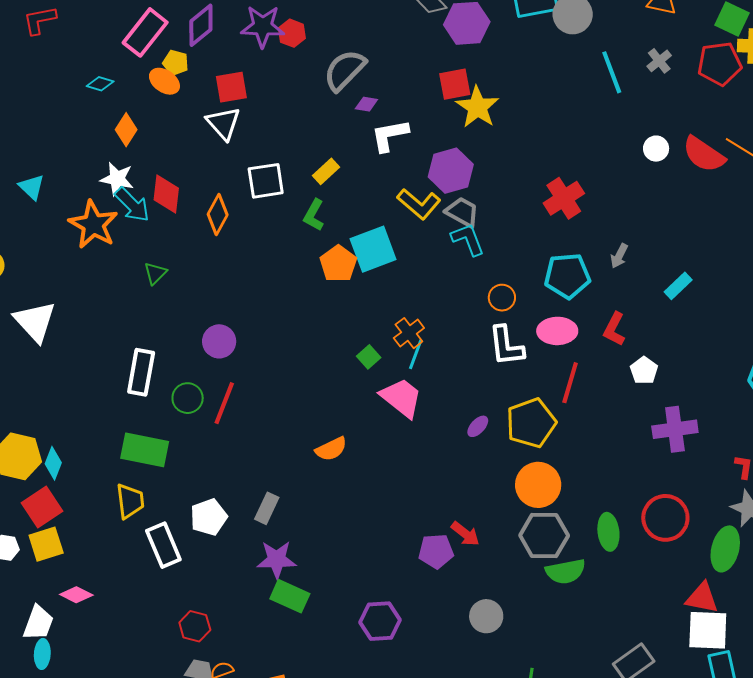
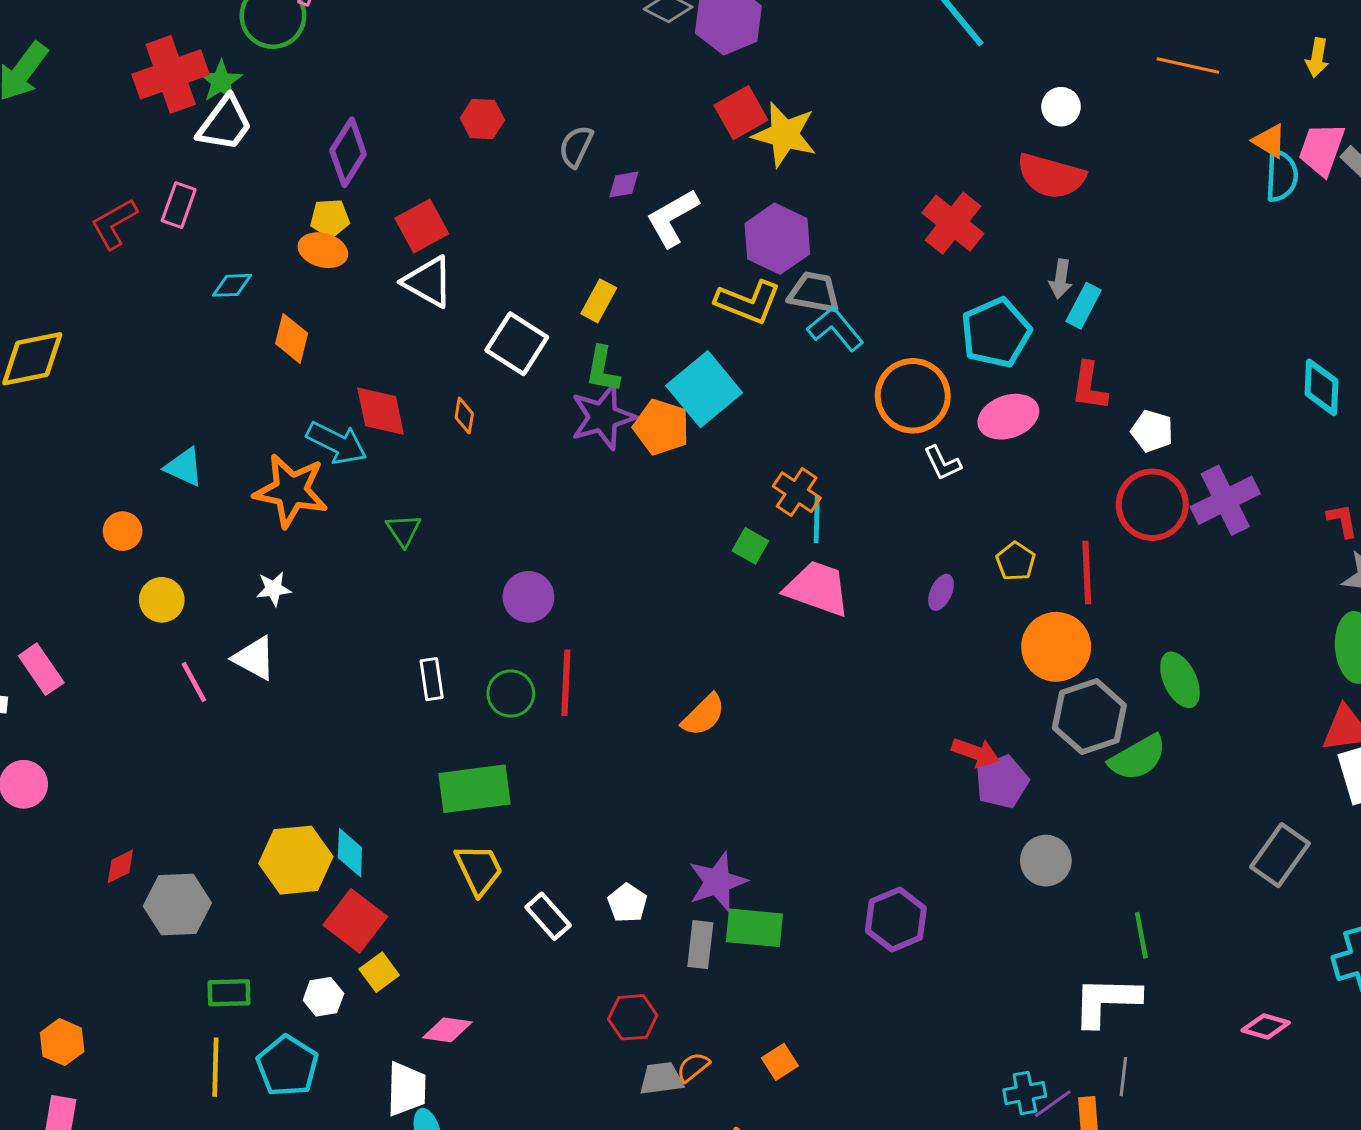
purple star: (263, 26) -> (603, 417), moved
pink rectangle: (145, 32) -> (179, 205), moved, size x0.6
gray semicircle: (345, 70) -> (576, 146), size x0.6
red semicircle: (704, 154) -> (1051, 176), moved
white star: (117, 179) -> (274, 589), moved, size x0.7
white square: (266, 181) -> (517, 344), turned -30
orange diamond: (218, 215) -> (464, 416), size x0.6
cyan rectangle: (678, 286) -> (1084, 306), moved
orange circle: (502, 298) -> (913, 396), size x1.8
white triangle: (35, 321) -> (254, 658), size x0.7
white L-shape: (506, 346) -> (942, 463), size x0.6
white rectangle: (141, 372) -> (432, 679), size x0.6
red line: (570, 383) -> (1087, 573), moved
yellow pentagon: (531, 423) -> (1016, 561), size x0.5
orange semicircle: (331, 449) -> (703, 715), moved
gray rectangle: (267, 508) -> (700, 945), moved
white pentagon: (209, 517) -> (627, 903), moved, size x0.7
red circle: (665, 518) -> (1152, 505), moved
yellow square: (46, 544) -> (379, 972), size x0.7
white rectangle: (163, 545) -> (548, 916), size x0.7
purple pentagon: (436, 551) -> (1002, 782), moved

